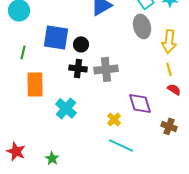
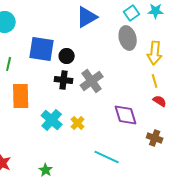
gray cross: (106, 69) -> (92, 81), turned -30
yellow cross: (114, 119) -> (78, 123), moved
green star: (52, 158) -> (46, 170), moved

